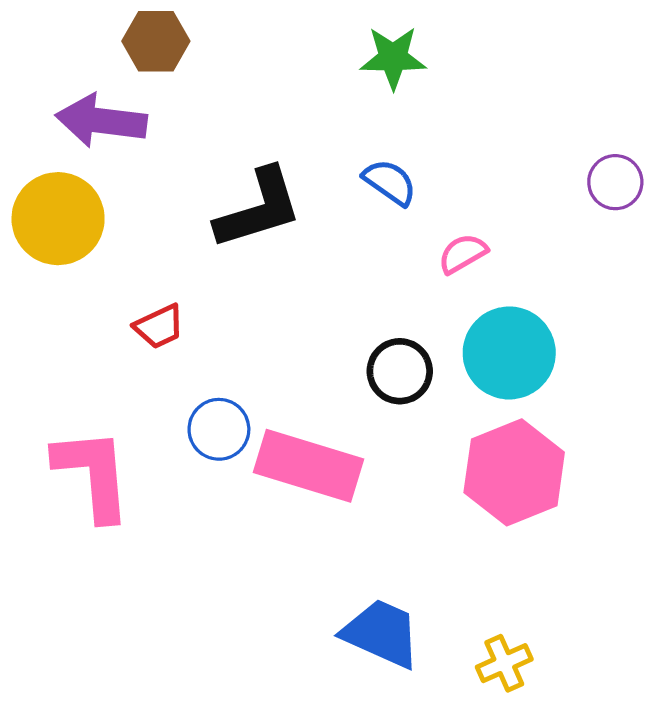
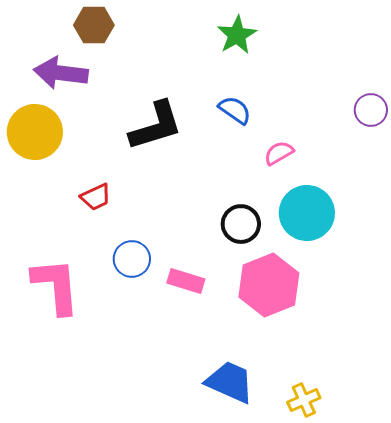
green star: (393, 58) -> (237, 35), turned -30
pink rectangle: (308, 466) -> (186, 281), size x0.6
pink hexagon: (514, 472) -> (269, 285), moved

